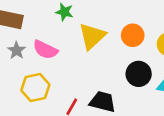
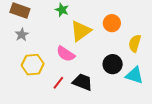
orange circle: (133, 35) -> (112, 23), moved
pink semicircle: (45, 50) -> (66, 54), moved

